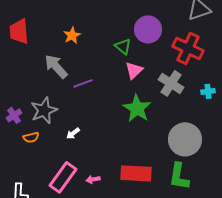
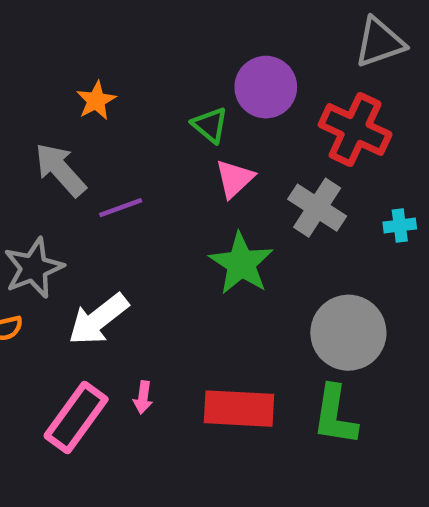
white arrow: (73, 133) -> (98, 319), size x2.0
pink arrow: (93, 179) -> (143, 397), moved, turned -72

